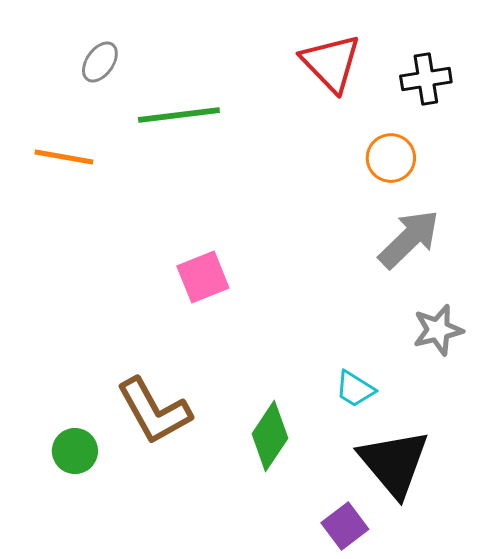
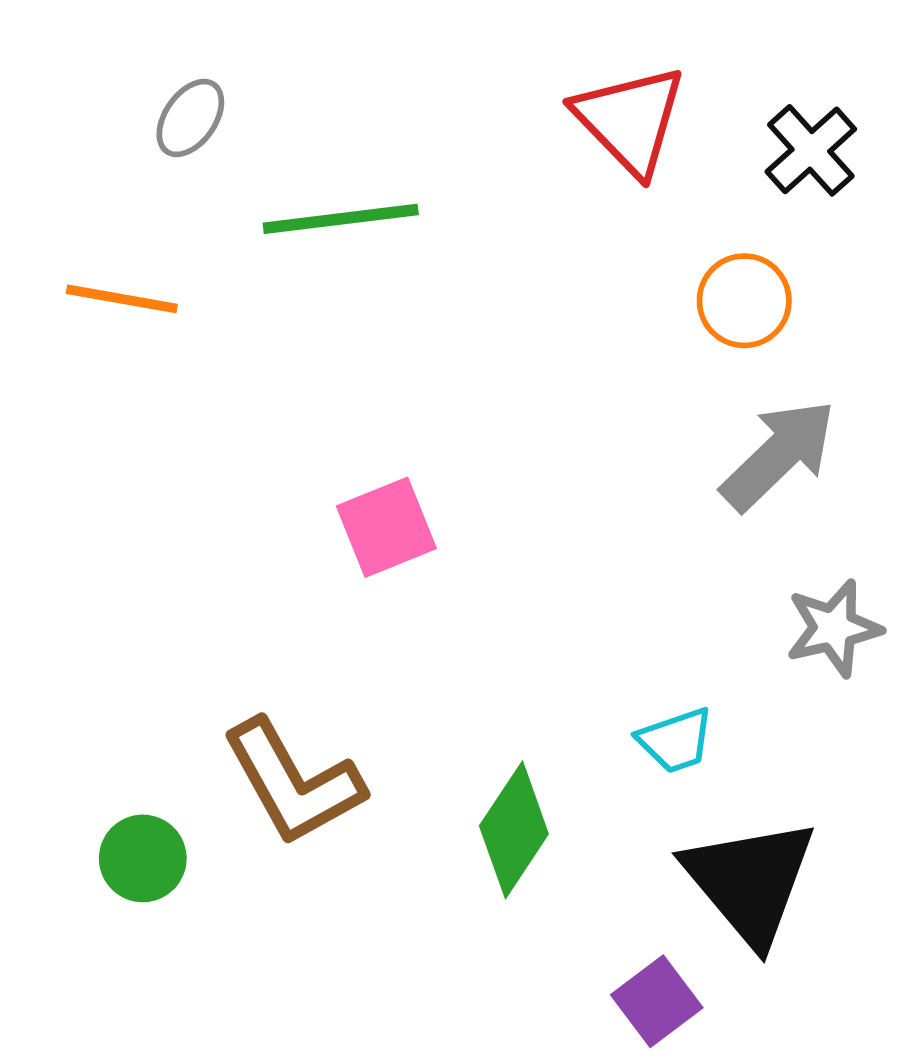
black cross: (426, 79) -> (811, 150), turned -33
cyan trapezoid: (355, 389) -> (676, 740), turned -51

